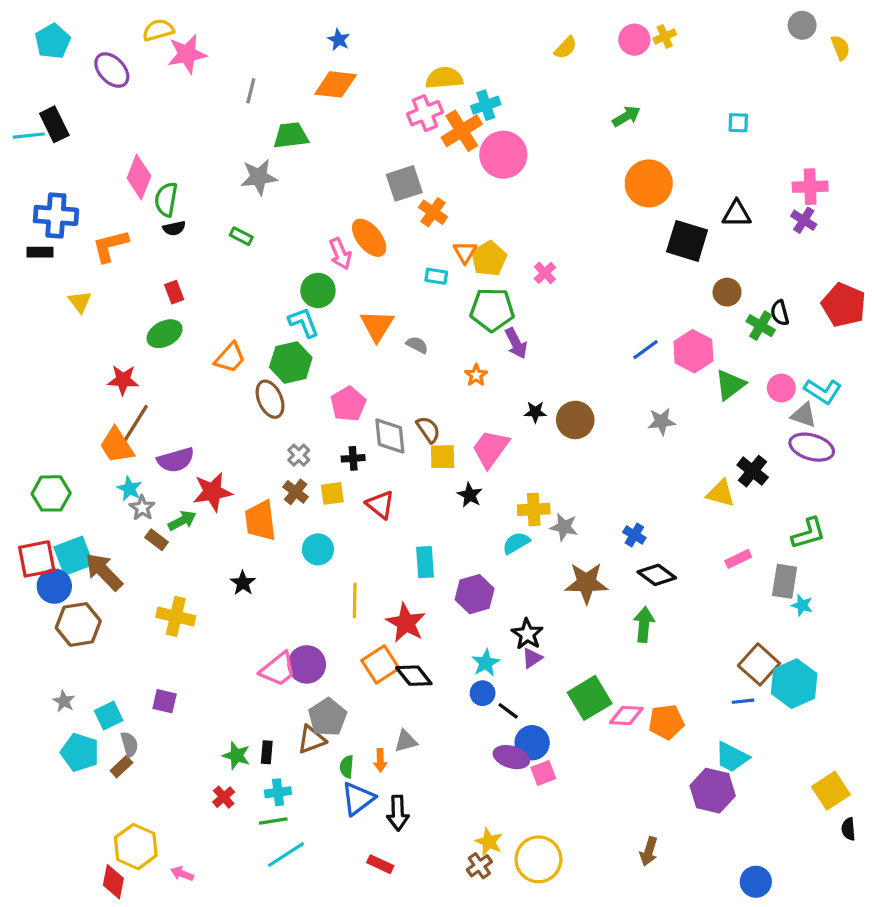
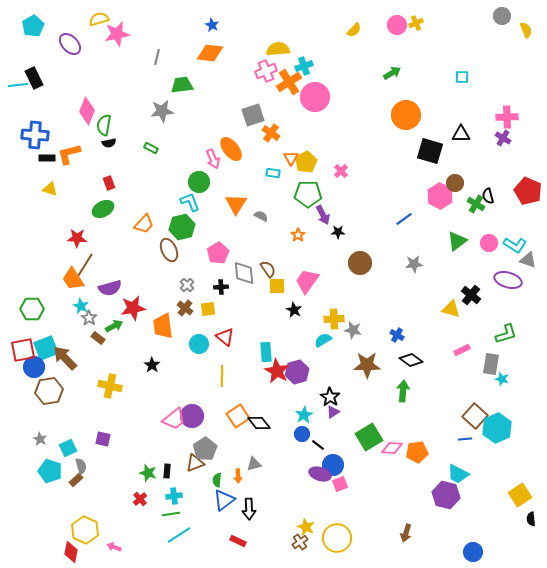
black rectangle: (40, 252) -> (47, 158), moved
yellow triangle: (80, 302) -> (50, 189), turned -35
pink hexagon: (693, 351) -> (440, 196), moved
black star: (535, 412) -> (338, 232), moved
gray triangle: (804, 415) -> (528, 260), moved
red triangle: (380, 505) -> (225, 337), moved
red star: (406, 623) -> (277, 371), moved

